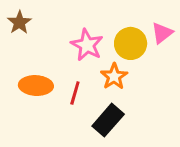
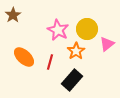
pink triangle: (162, 33) -> (107, 44), moved
orange ellipse: (36, 86) -> (24, 57), turned 40

